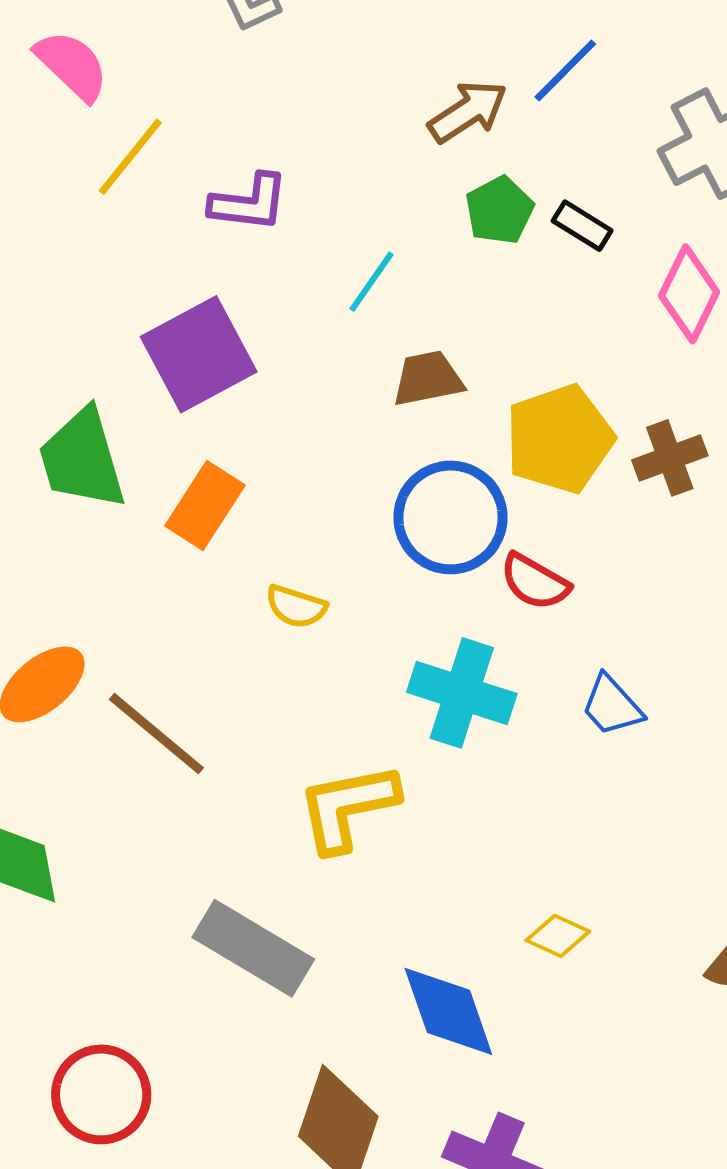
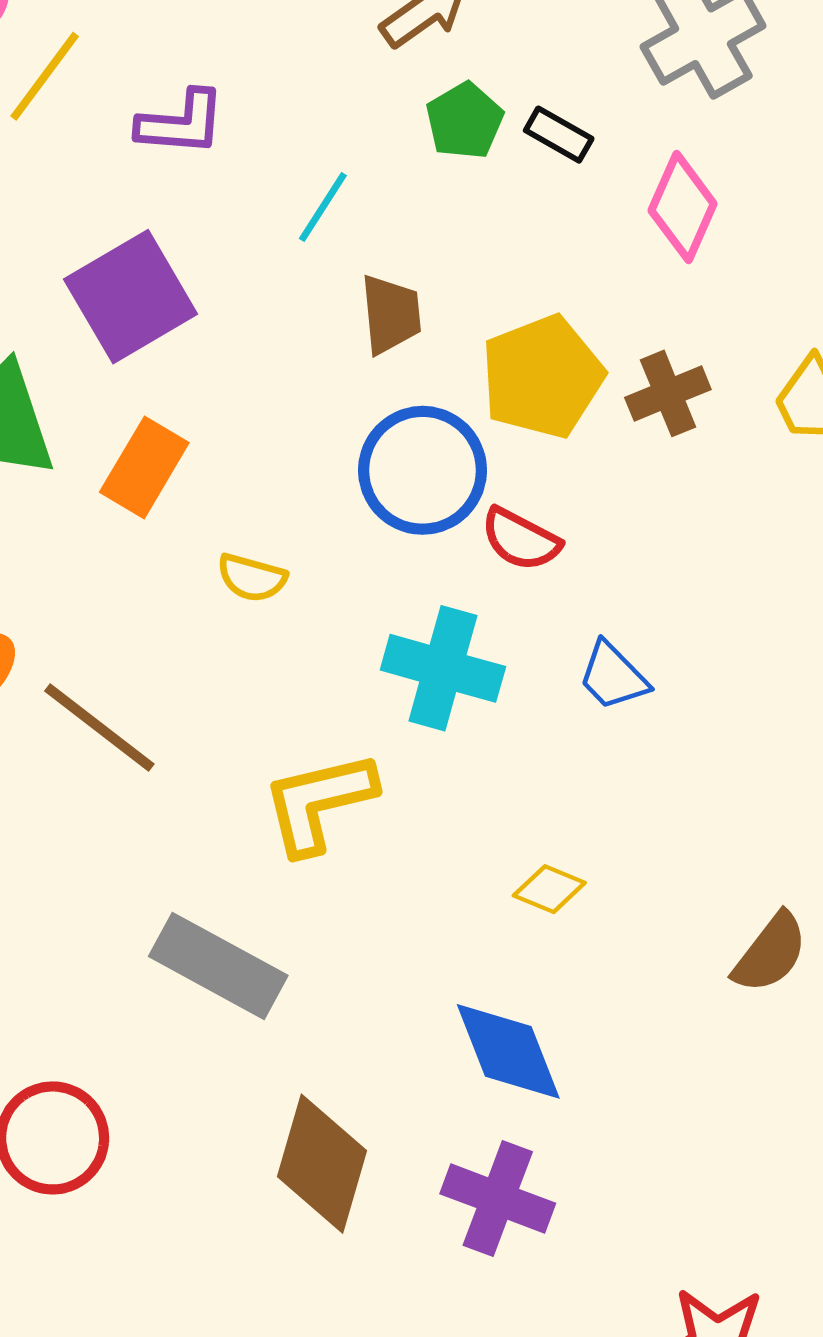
brown trapezoid: (428, 379) -> (391, 314), turned 98
yellow diamond: (558, 936) -> (549, 889), moved
blue diamond: (448, 1011) -> (508, 1051), moved

